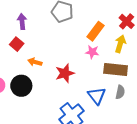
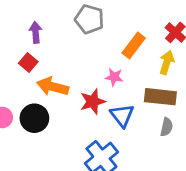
pink star: (92, 52) -> (114, 77), moved
orange arrow: (35, 62) -> (53, 87), size x1.6
blue triangle: (97, 96) -> (122, 115), moved

